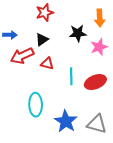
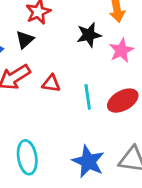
black triangle: (42, 40) -> (25, 40), moved
cyan ellipse: (36, 105) -> (27, 157), moved

